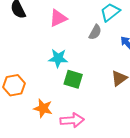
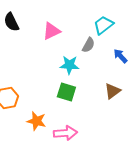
cyan star: (58, 58) -> (69, 65), moved

